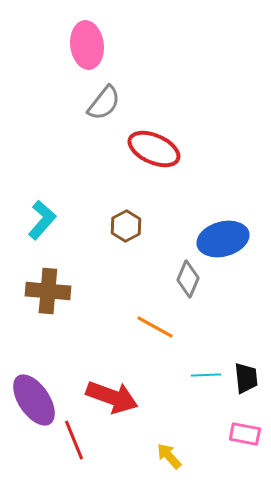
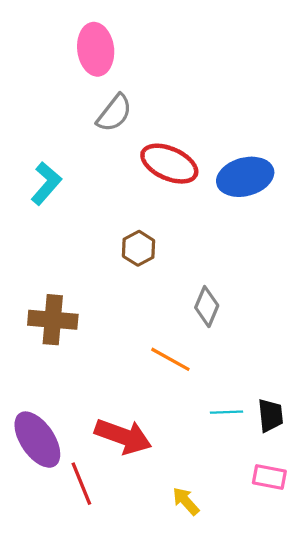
cyan L-shape: (42, 220) -> (46, 183), moved
blue ellipse: (223, 239) -> (245, 177), moved

